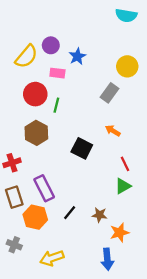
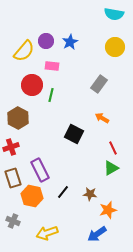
blue star: (77, 56) -> (70, 42), moved
yellow circle: (127, 66) -> (115, 47), moved
brown hexagon: (36, 133) -> (18, 118), moved
blue arrow: (107, 259) -> (97, 234), turned 60

